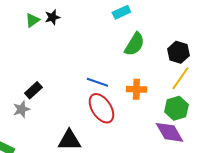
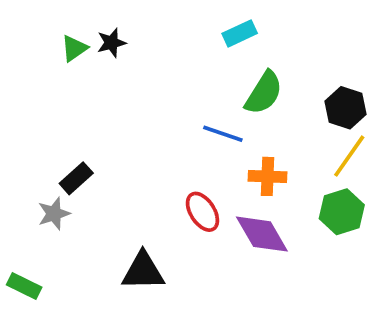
blue line: (97, 82) -> (223, 134), moved
red ellipse: (101, 108) -> (202, 212), size x0.7
purple diamond: (169, 132) -> (262, 234), moved

